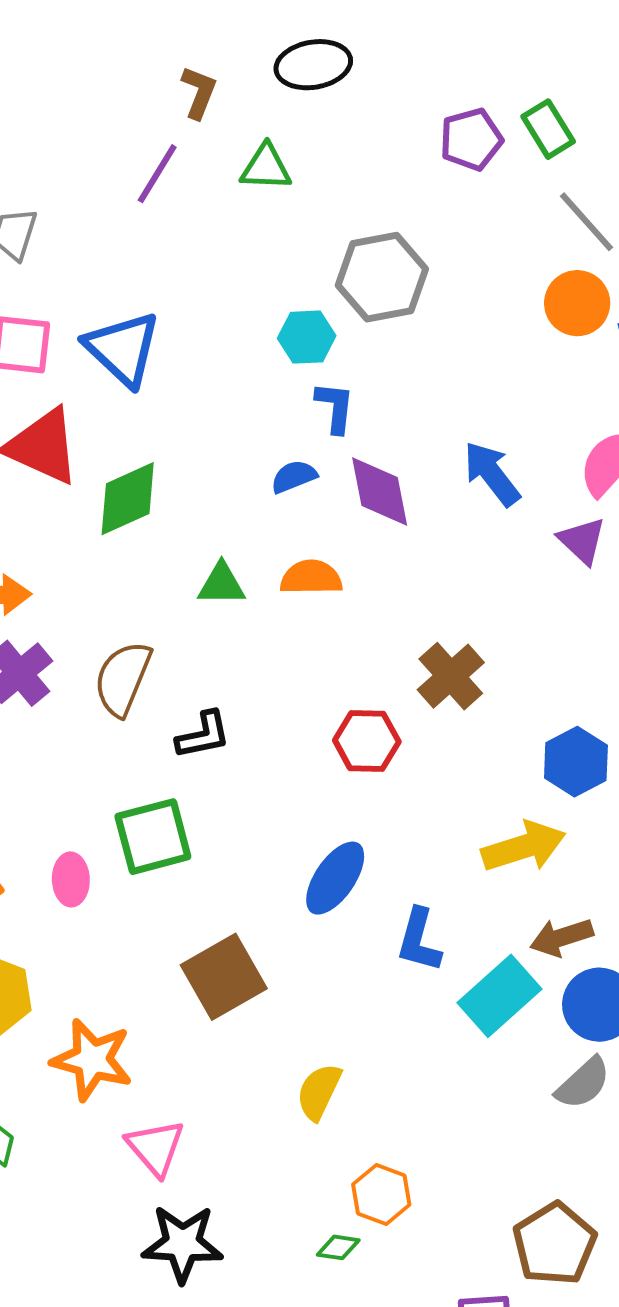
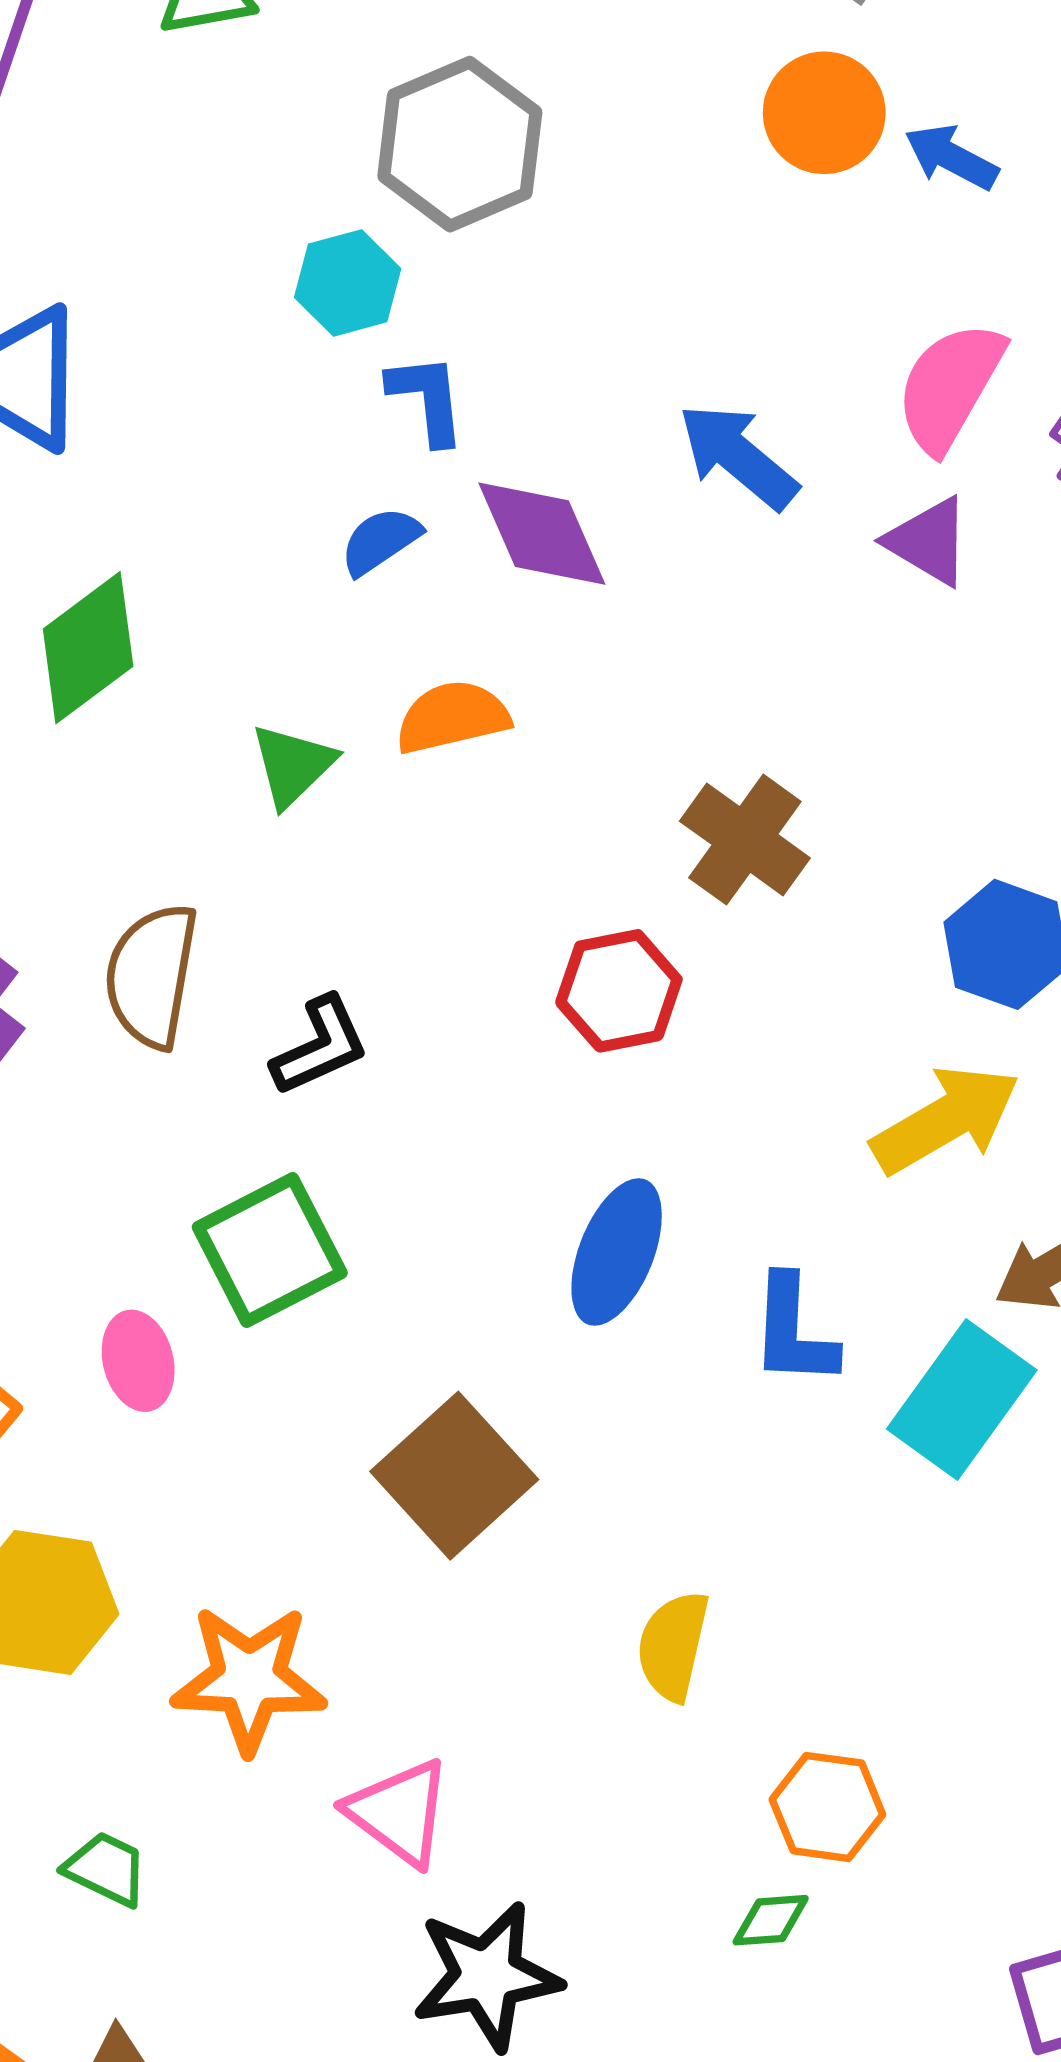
green triangle: (222, 584) -> (293, 765), turned -32

